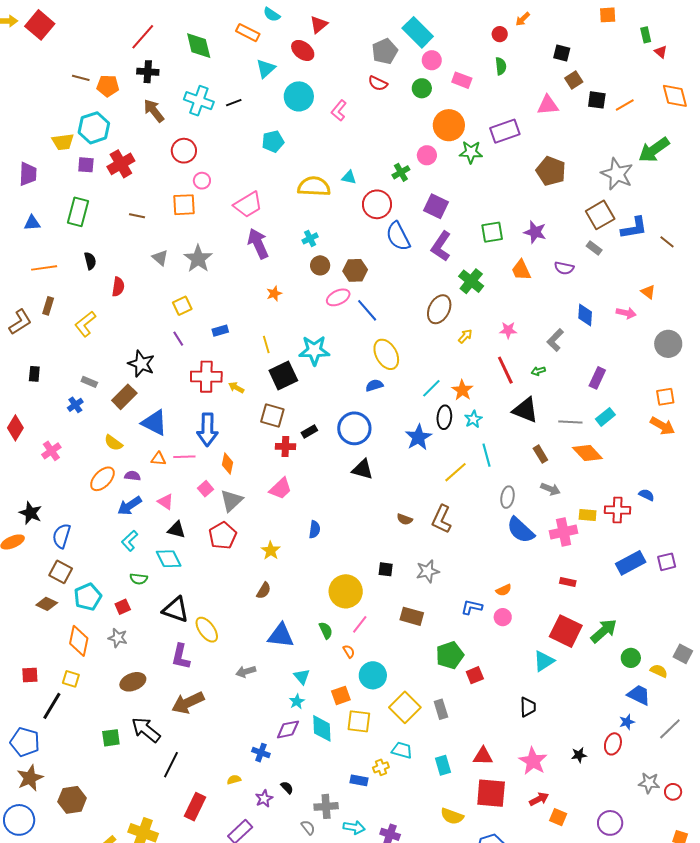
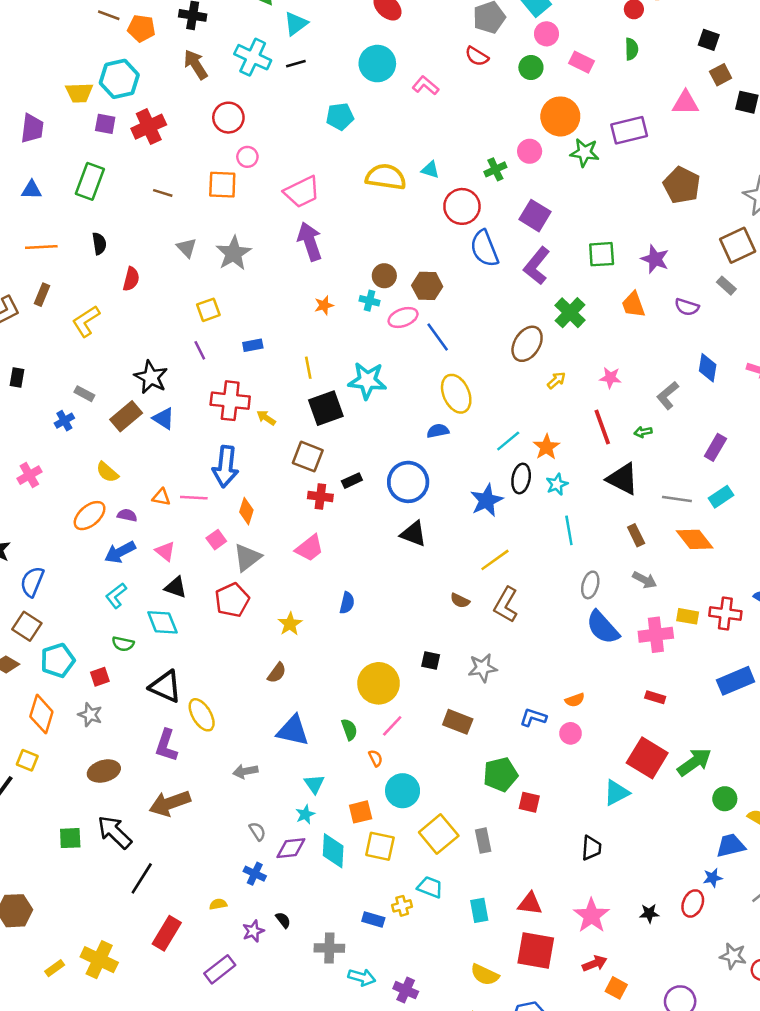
cyan triangle: (266, 69) -> (296, 24), moved
pink L-shape: (339, 110) -> (425, 85), turned 85
cyan cross: (310, 238) -> (370, 301), moved, turned 35
blue triangle: (154, 423) -> (163, 418), moved, size x0.7
yellow line: (455, 472) -> (495, 560), moved
red square: (475, 675) -> (529, 802), turned 30
blue trapezoid: (639, 695) -> (731, 846), turned -45
gray semicircle: (308, 827) -> (257, 831), moved

